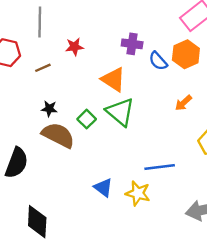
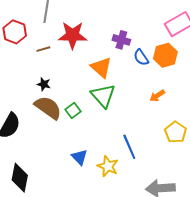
red star: (74, 47) -> (73, 35), size x1.8
green square: (87, 119) -> (73, 110), moved
blue line: (160, 167) -> (129, 147), turned 65

